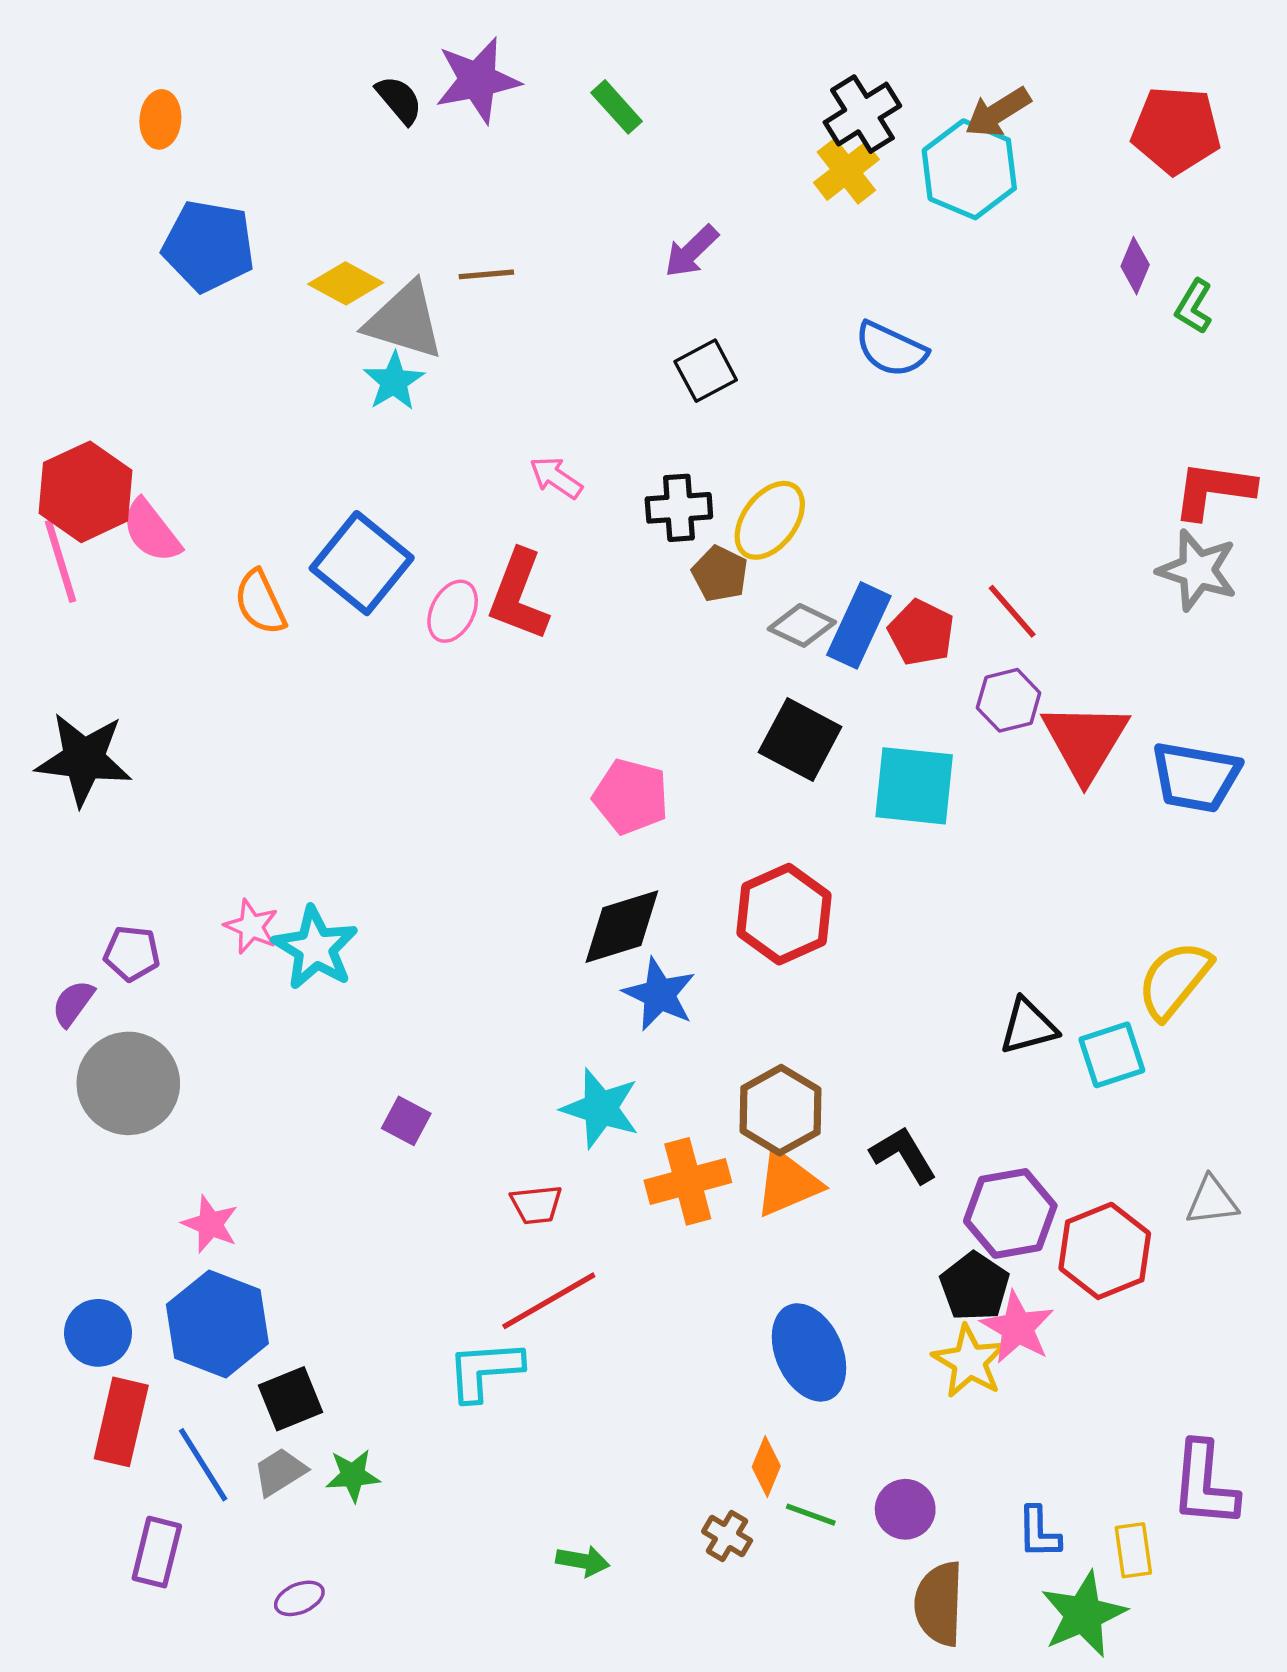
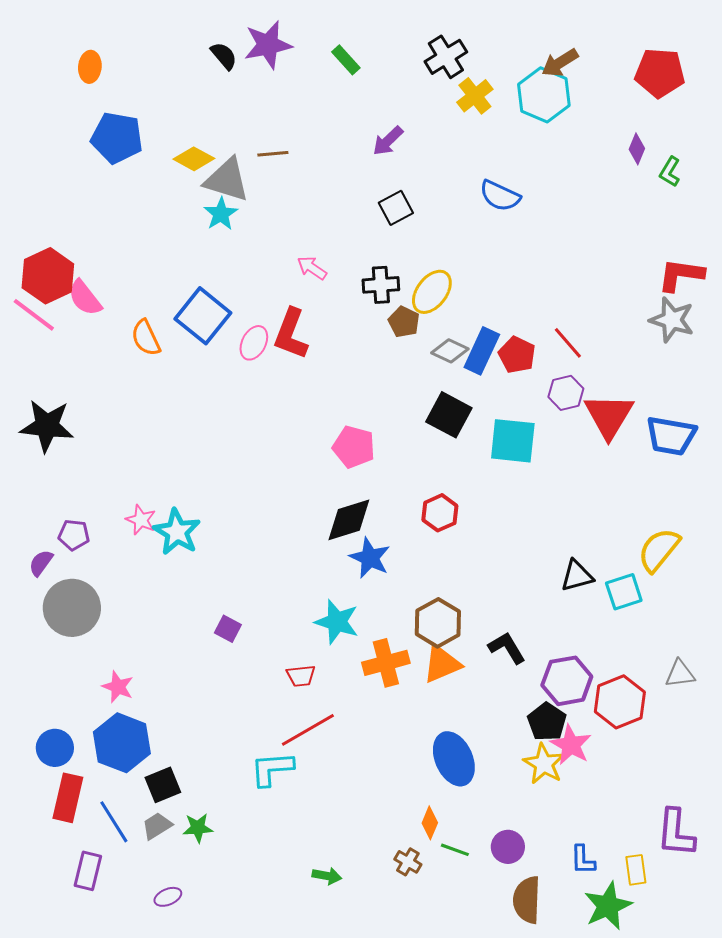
black cross: (862, 114) -> (446, 57), moved
pink line: (61, 561) -> (34, 315), turned -36
red hexagon: (784, 914) -> (440, 513), size x0.7

